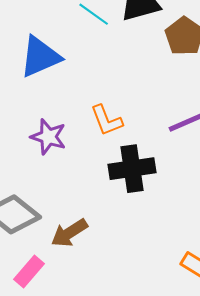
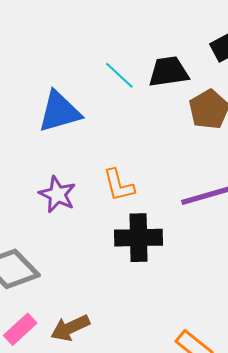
brown arrow: (69, 233) -> (70, 328), moved

